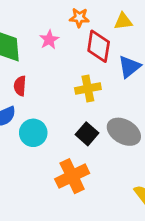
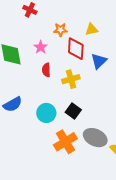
red semicircle: (20, 86) -> (46, 70), moved
gray ellipse: (124, 132) -> (95, 138), moved
cyan circle: (33, 133) -> (46, 113), moved

